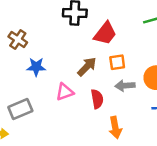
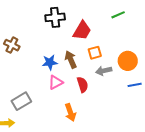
blue star: (36, 67) -> (50, 62), moved
brown arrow: (87, 67) -> (71, 59), turned -60
orange arrow: (115, 127) -> (70, 112), moved

